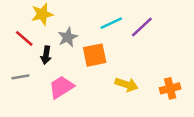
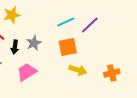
gray star: (68, 37) -> (34, 43), moved
orange square: (95, 55) -> (68, 47), moved

